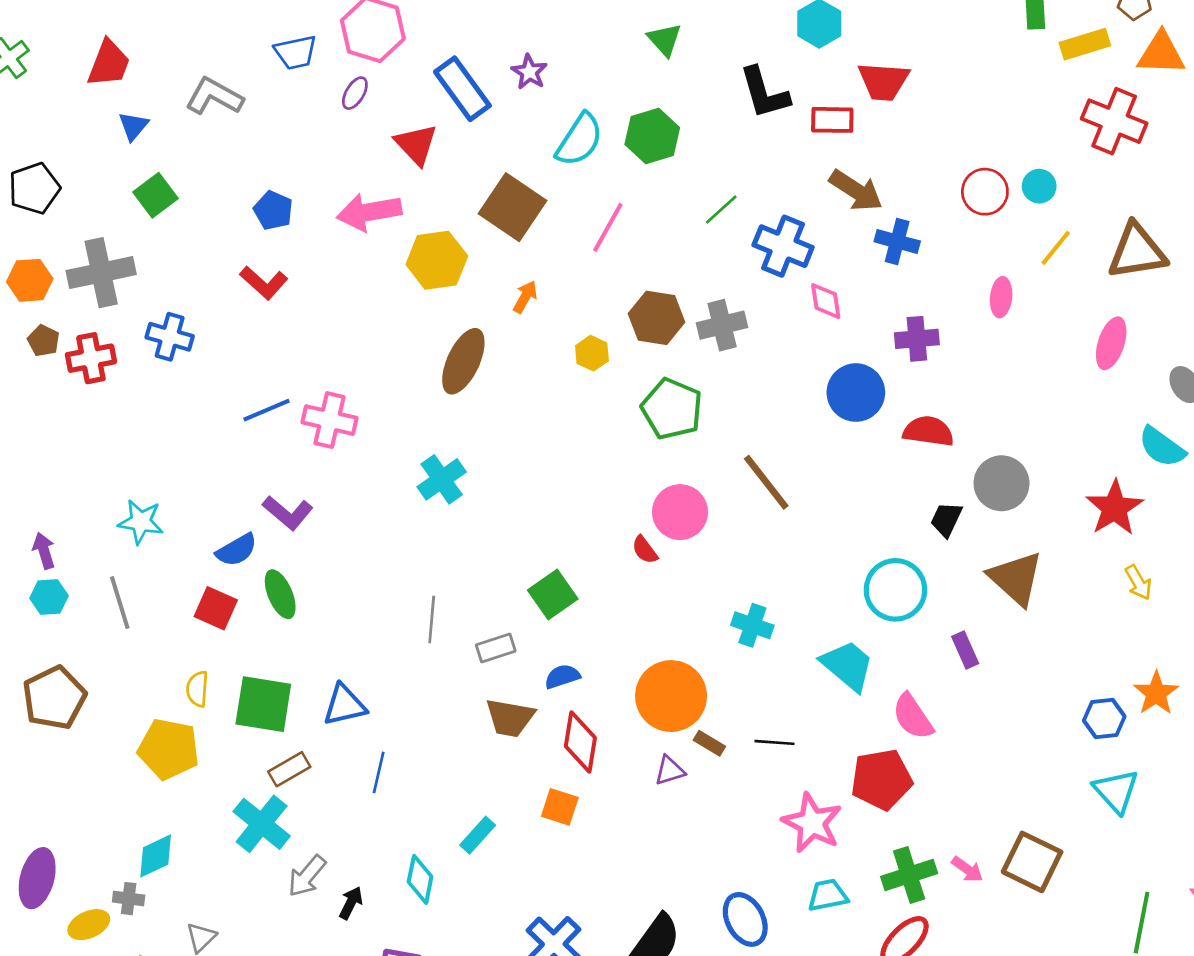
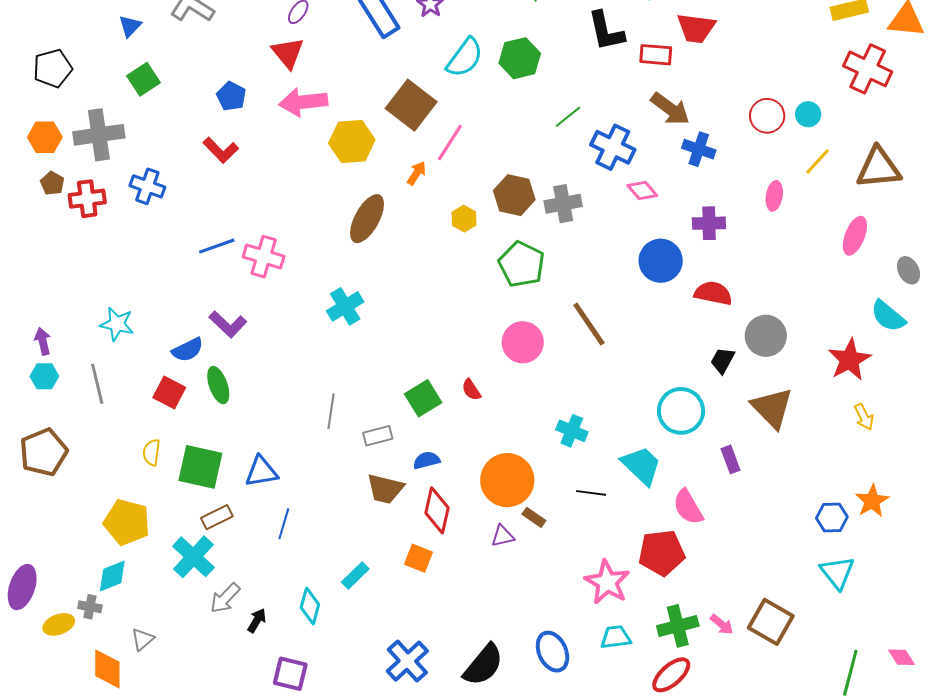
red triangle: (416, 144) -> (288, 53), moved
pink line: (608, 227) -> (450, 142), moved
pink diamond: (826, 301) -> (642, 191), turned -36
red semicircle: (645, 550) -> (471, 390), moved
black line: (774, 742) -> (591, 493), moved
yellow pentagon: (169, 749) -> (127, 522), moved

